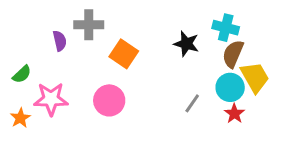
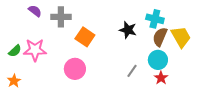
purple semicircle: (60, 41) -> (35, 11), moved, turned -40
yellow trapezoid: (255, 77) -> (181, 37), moved
pink star: (51, 99) -> (35, 50), moved

